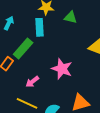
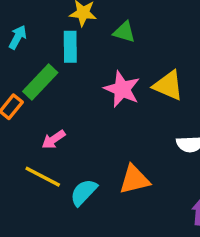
pink star: (62, 69) -> (122, 89), moved

